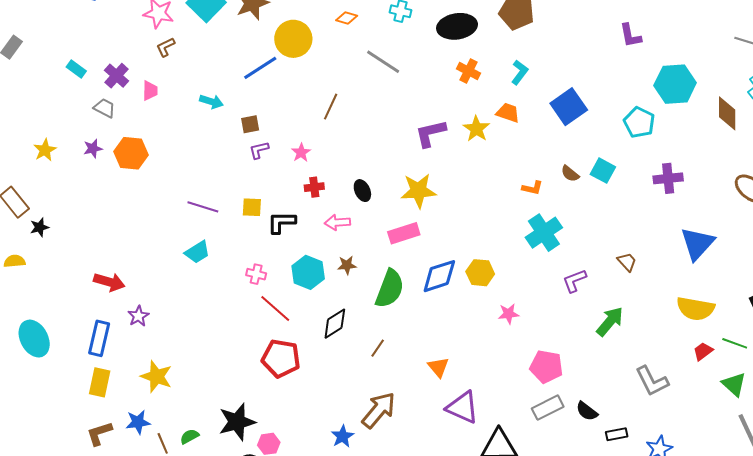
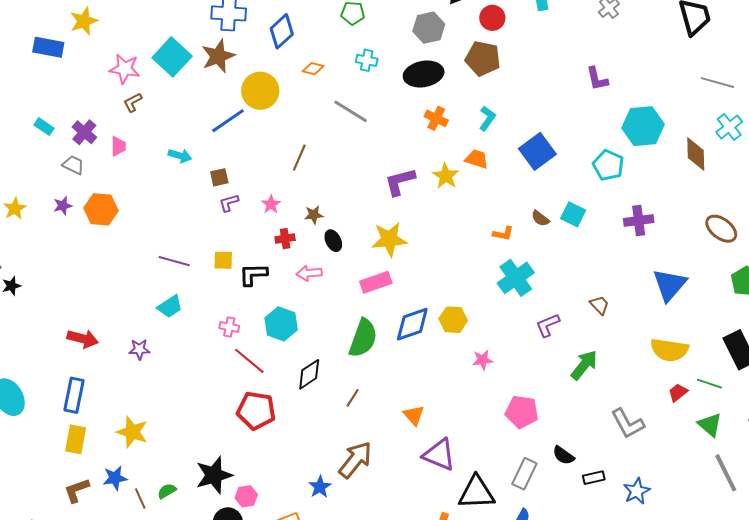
brown star: (347, 265) -> (314, 215), moved
purple star: (138, 316) -> (139, 349), moved, turned 30
gray rectangle: (548, 408) -> (524, 474), moved, turned -36

